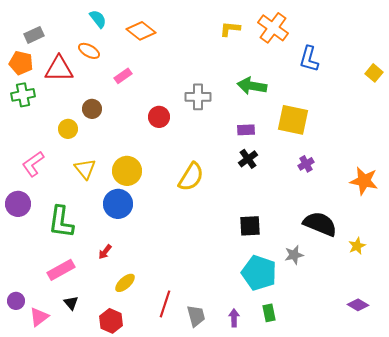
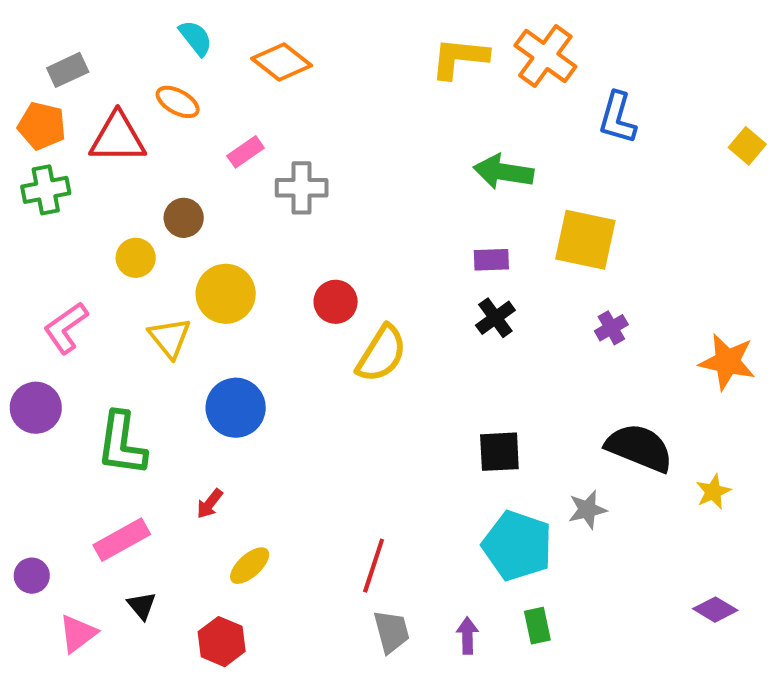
yellow L-shape: (230, 29) -> (459, 58), size x1.4
gray cross: (198, 97) -> (302, 188), moved
red circle: (159, 117) -> (336, 302), moved
yellow circle: (127, 171) -> (226, 294), moved
purple circle: (16, 301) -> (32, 576), moved
red line: (165, 304) -> (374, 566), moved

